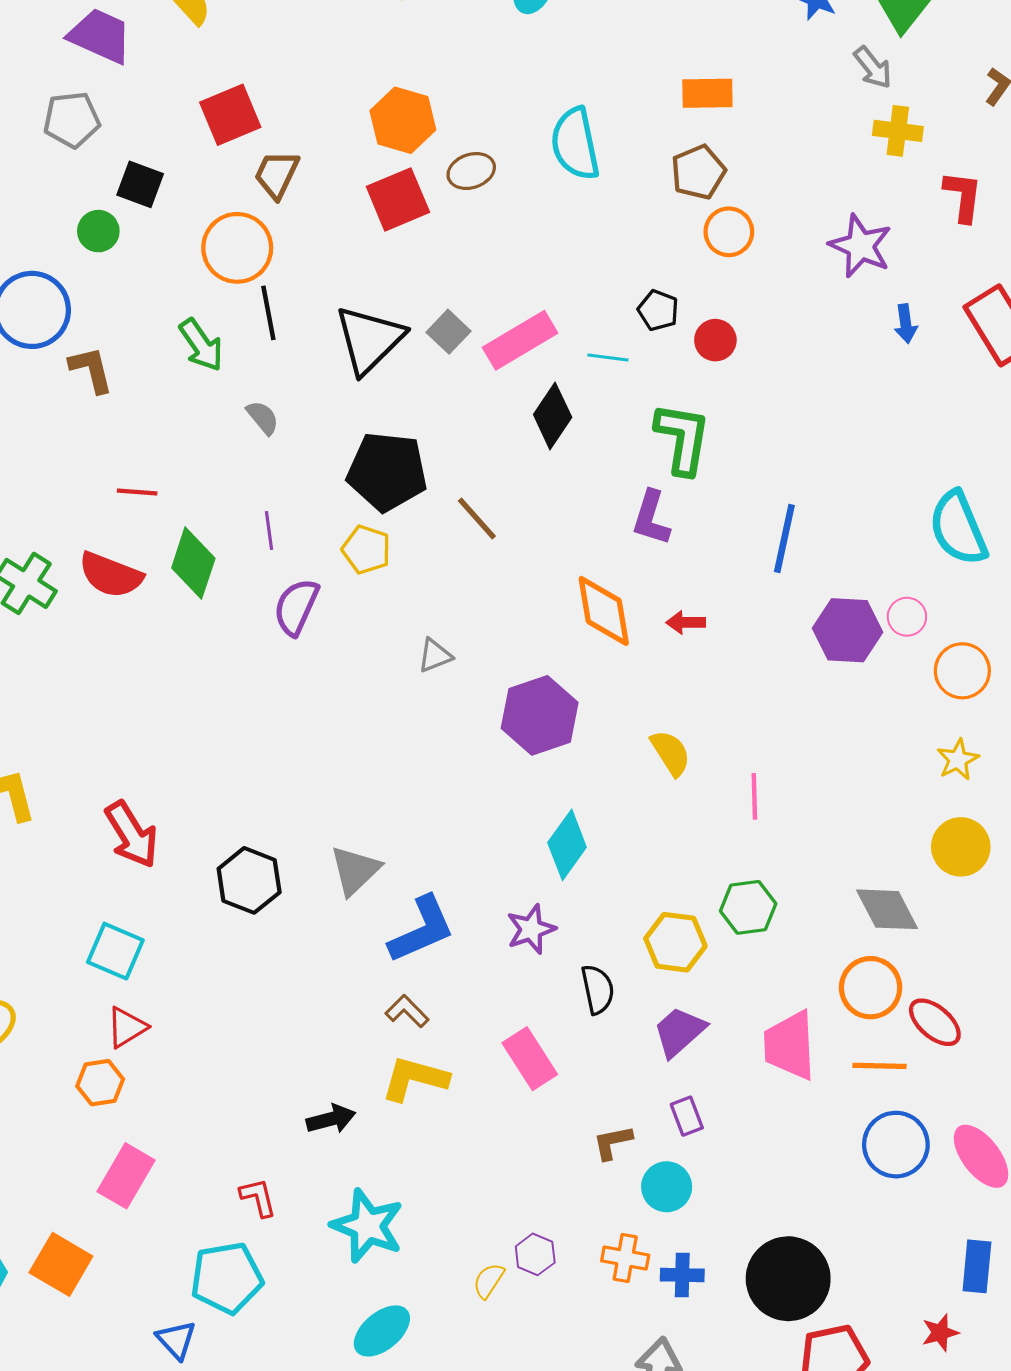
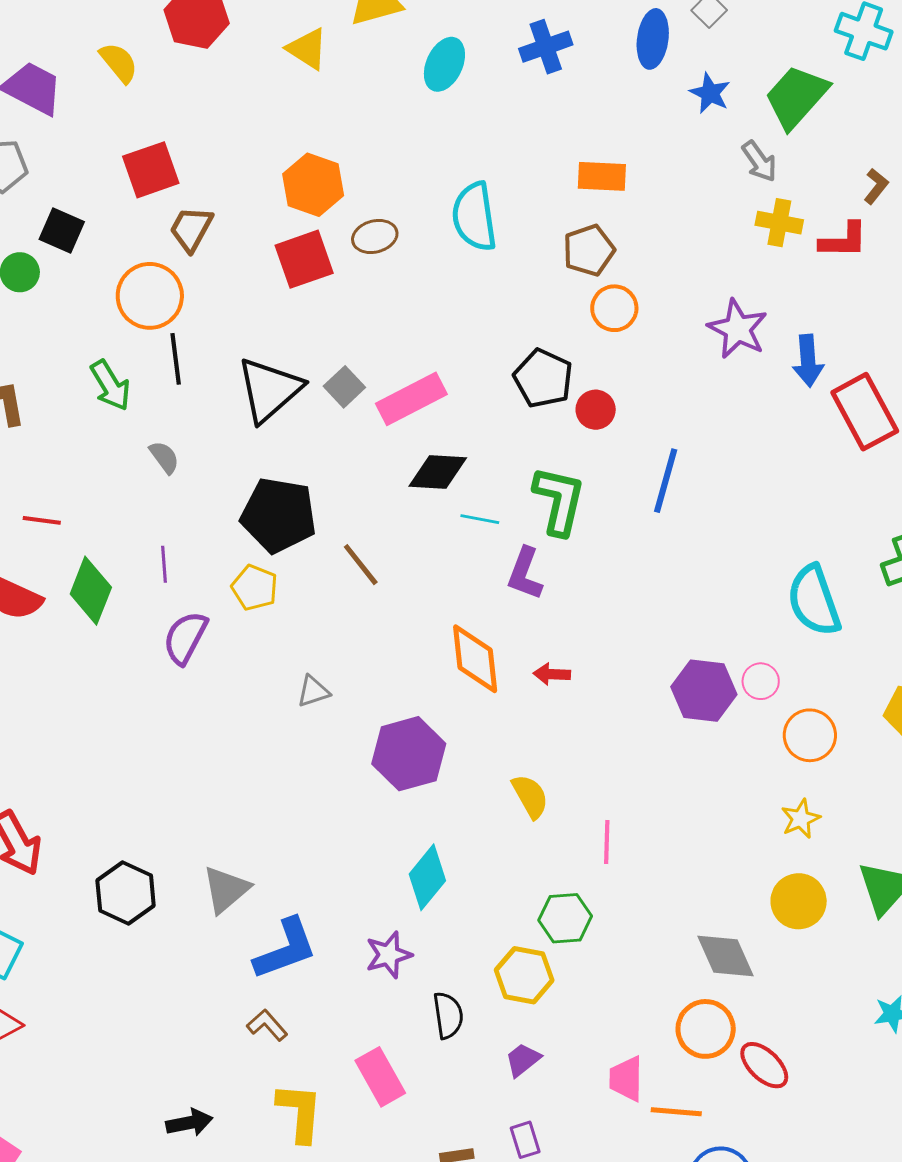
red L-shape: (963, 196) -> (843, 240), moved, turned 80
black pentagon: (658, 310) -> (543, 378), size x1.5
blue arrow: (906, 324) -> (808, 361), moved, size x1.4
cyan line: (608, 358) -> (480, 519), moved
black diamond: (553, 416) -> (438, 472), turned 56
blue line: (784, 539) -> (666, 481), moved
green hexagon: (748, 907) -> (565, 918), moved
purple trapezoid: (679, 1032) -> (523, 1060), size x0.7
pink trapezoid: (790, 1045) -> (626, 1079), size x0.7
orange line: (880, 1066) -> (676, 1112), moved
yellow L-shape: (415, 1079) -> (300, 1112), moved, turned 76

